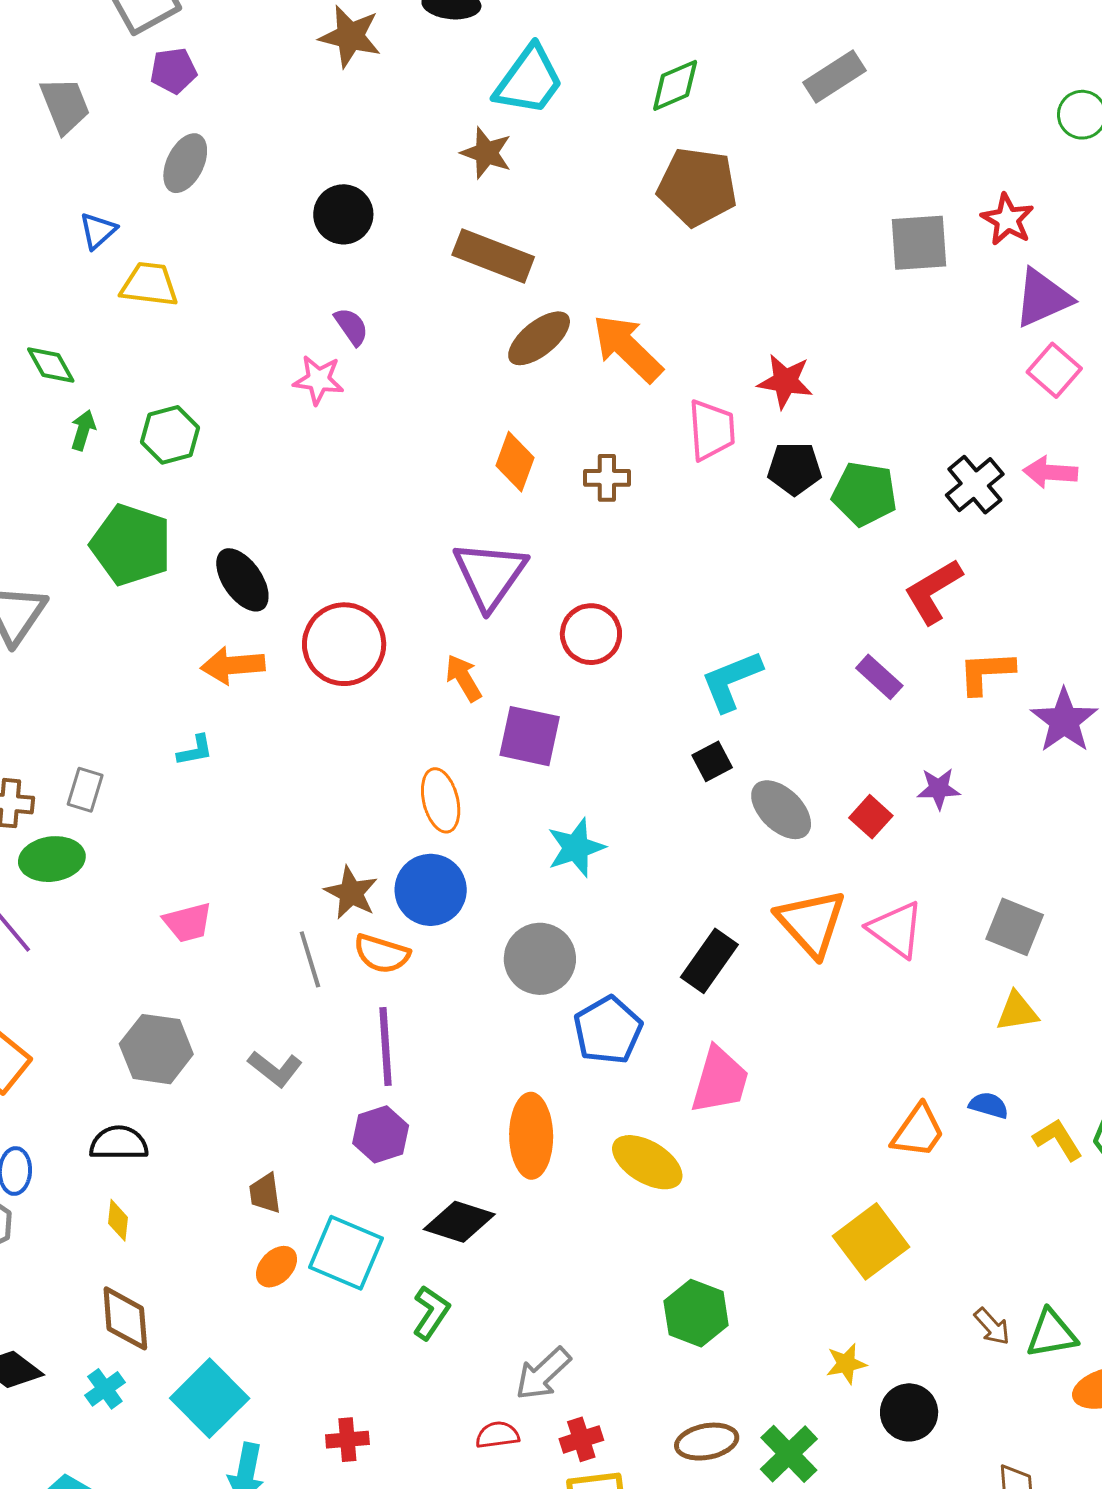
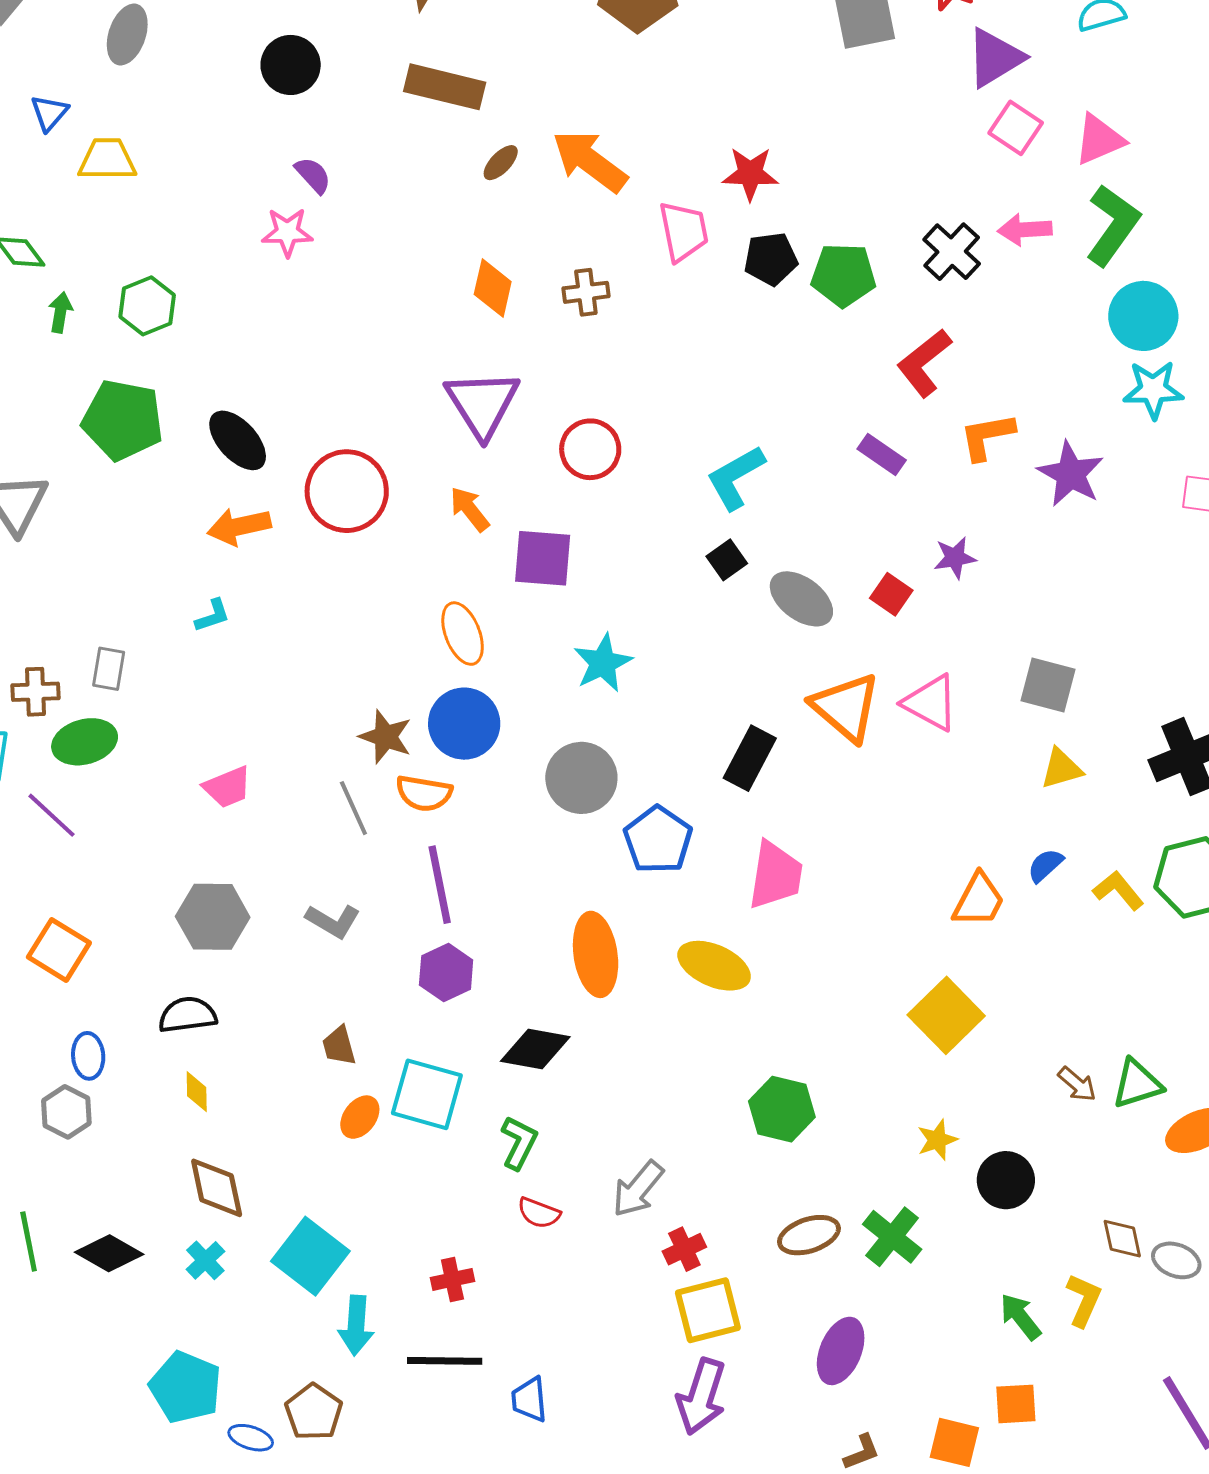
brown ellipse: (539, 338) -> (501, 163), size x0.6
blue semicircle: (989, 1105) -> (1045, 865), turned -51
red semicircle: (497, 1435) -> (539, 1213), moved, turned -144

